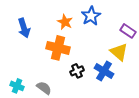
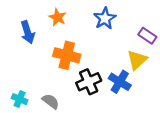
orange star: (65, 22) -> (58, 17), moved
yellow triangle: (119, 52) -> (137, 60), turned 36
black cross: (77, 71) -> (89, 82), size x1.5

